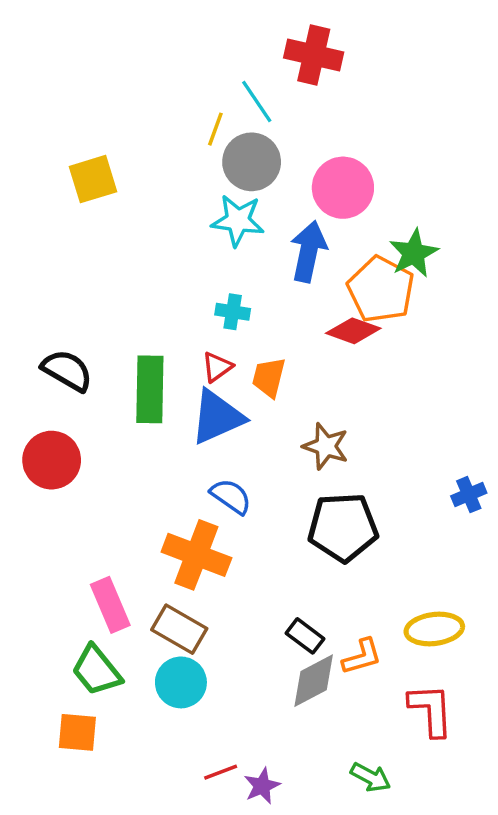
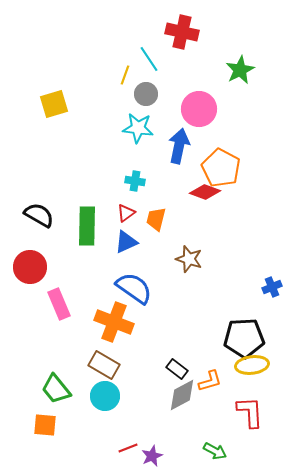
gray circle: (252, 162) -> (146, 94), size x0.7
green star: (414, 253) -> (240, 70), moved
blue triangle: (217, 417) -> (126, 242), size x0.7
blue semicircle: (231, 496) -> (134, 288), size x1.5
black pentagon: (343, 527) -> (244, 338), moved
pink rectangle: (110, 605) -> (59, 304), moved

